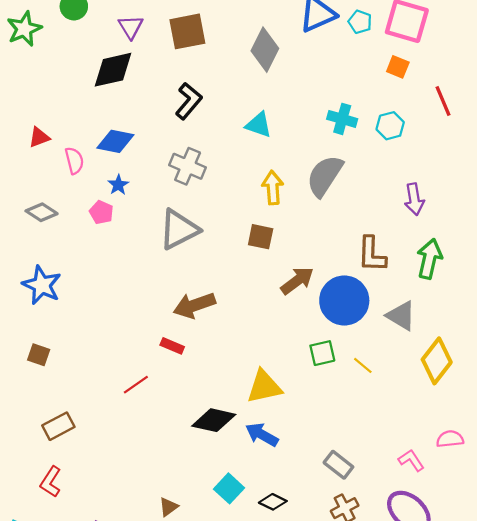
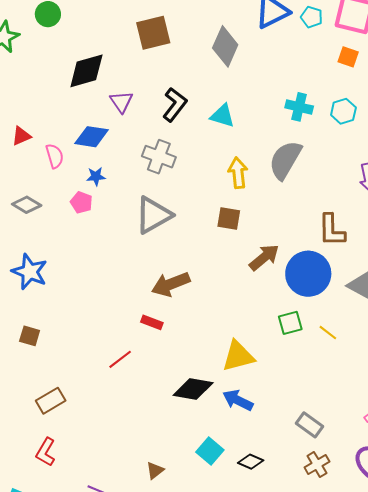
purple triangle: (131, 27) -> (121, 102), moved
black L-shape: (189, 101) -> (175, 105), moved
blue star: (118, 185) -> (96, 176), turned 30

